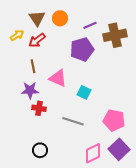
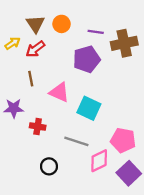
purple line: (90, 25) -> (96, 32), turned 32
purple star: (30, 90) -> (14, 108), moved
cyan square: (84, 92) -> (89, 108), size x1.5
black circle: (40, 150) -> (49, 166), moved
pink diamond: (93, 153) -> (99, 161), moved

